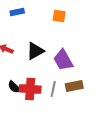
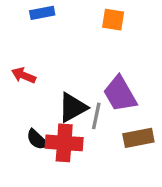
black triangle: (35, 51) -> (73, 107), moved
gray line: (53, 89) -> (96, 116), moved

